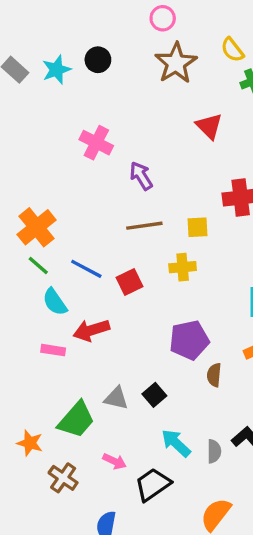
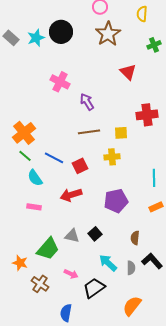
yellow semicircle: (232, 50) -> (142, 14), moved, turned 42
black circle: (98, 60) -> (61, 32), size x1.5
red arrow: (91, 330) -> (71, 195), moved
brown semicircle: (214, 375) -> (135, 238), moved

